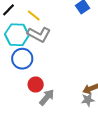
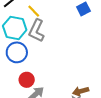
gray L-shape: (39, 34) -> (37, 31), turned 80

